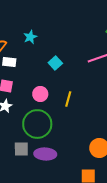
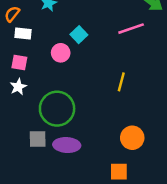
pink circle: (40, 94) -> (61, 53), moved
yellow line: (68, 99) -> (121, 82), moved

